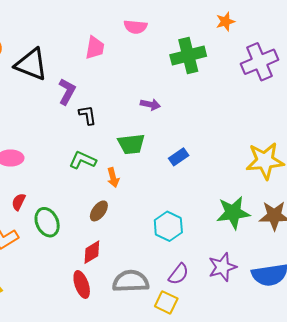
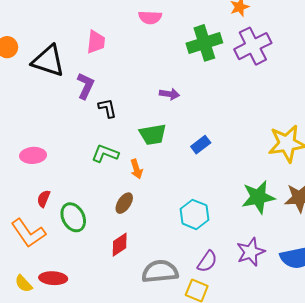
pink trapezoid: (95, 48) -> (96, 42), moved
purple cross: (259, 62) -> (253, 46), moved
red ellipse: (82, 284) -> (53, 278), moved, turned -64

